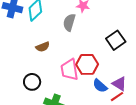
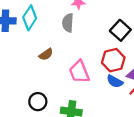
red hexagon: (87, 64) -> (113, 60), moved
black circle: (32, 82) -> (38, 102), moved

